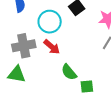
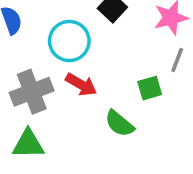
green square: (87, 87) -> (150, 88), moved

